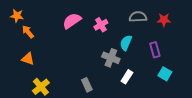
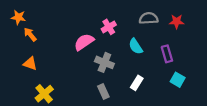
pink semicircle: (72, 21) -> (84, 42), moved
cyan semicircle: (126, 43) -> (136, 46), turned -56
gray cross: (111, 58) -> (104, 62), moved
gray rectangle: (87, 85) -> (103, 92), moved

